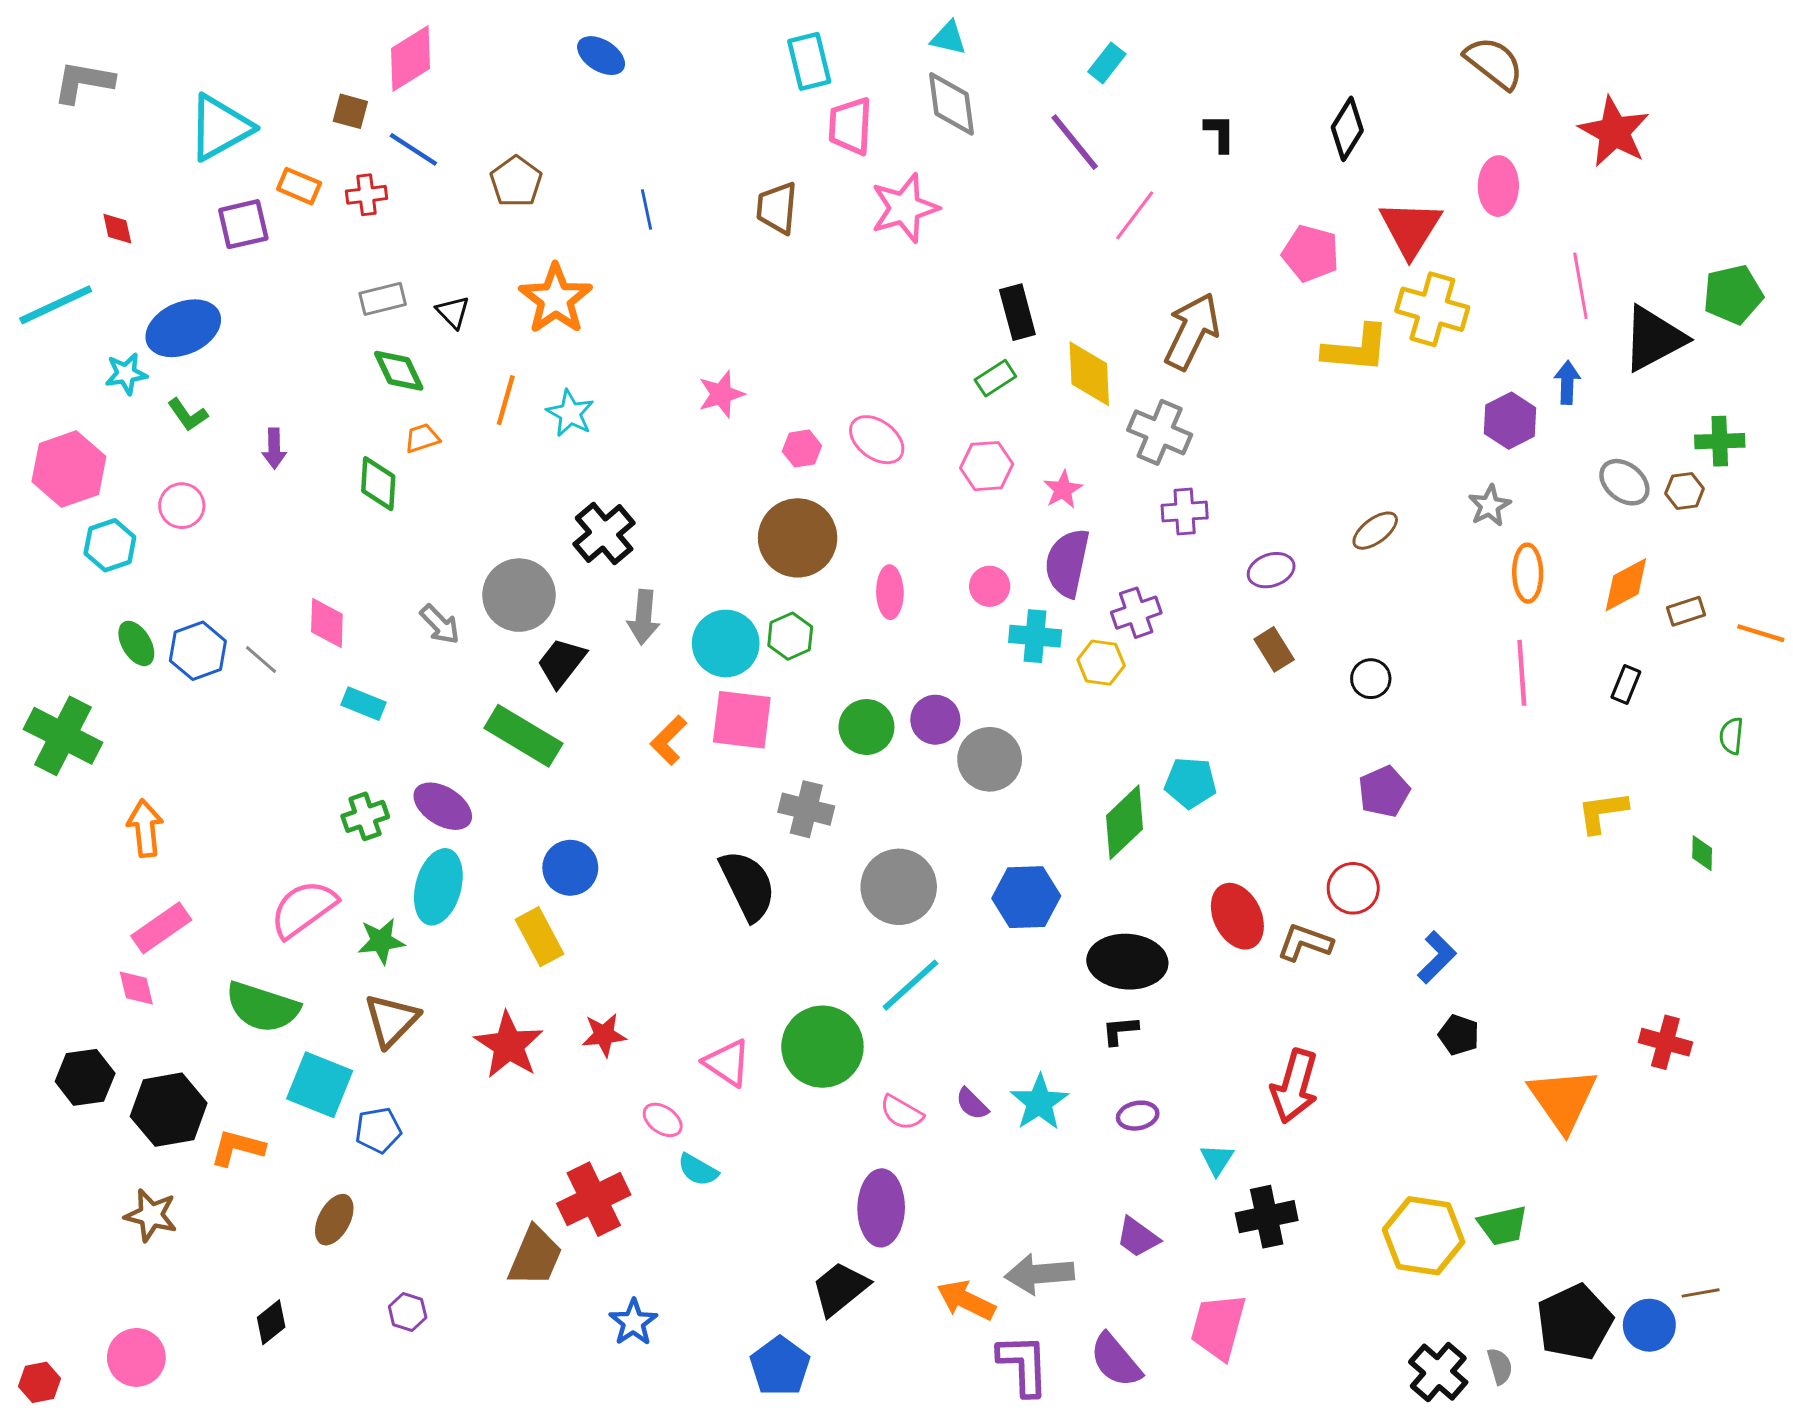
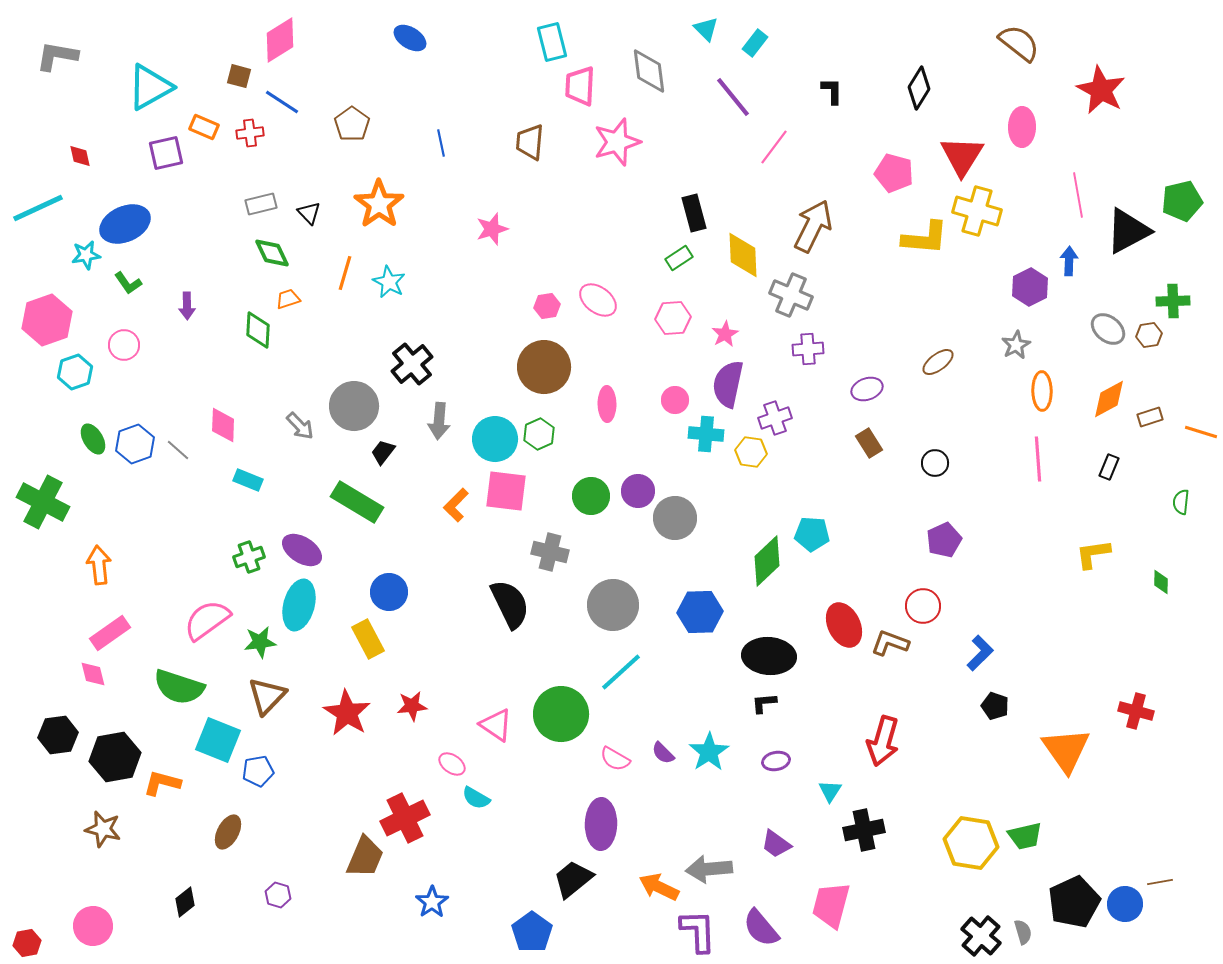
cyan triangle: (949, 38) -> (706, 29), moved, turned 32
pink star: (721, 394) -> (492, 229), moved
black trapezoid: (561, 663) -> (383, 452), size x0.7

